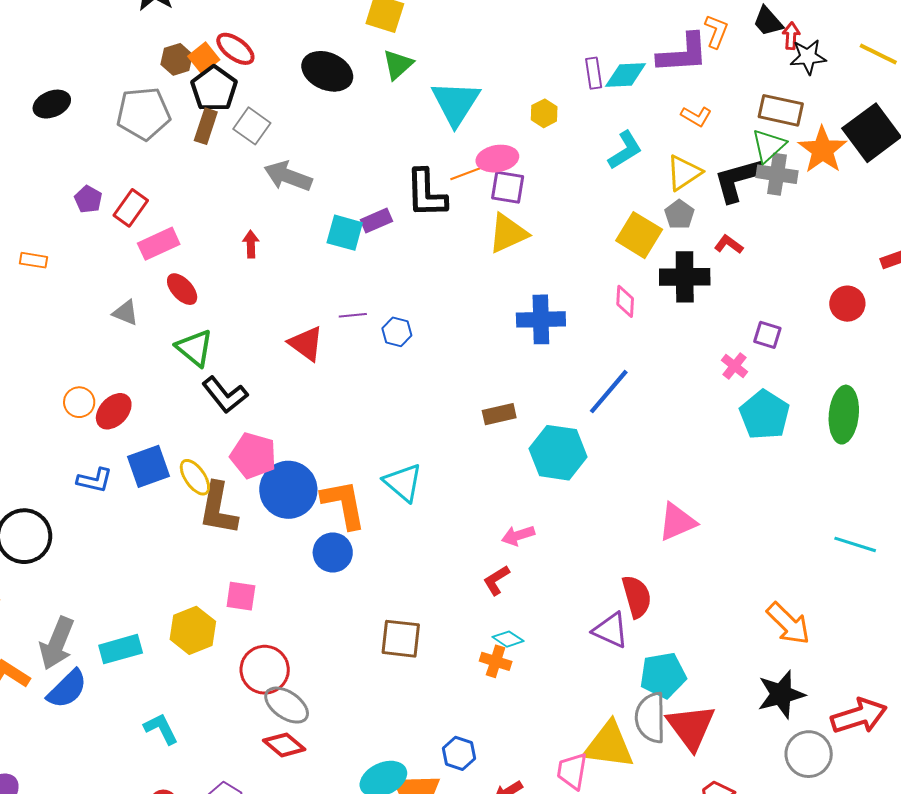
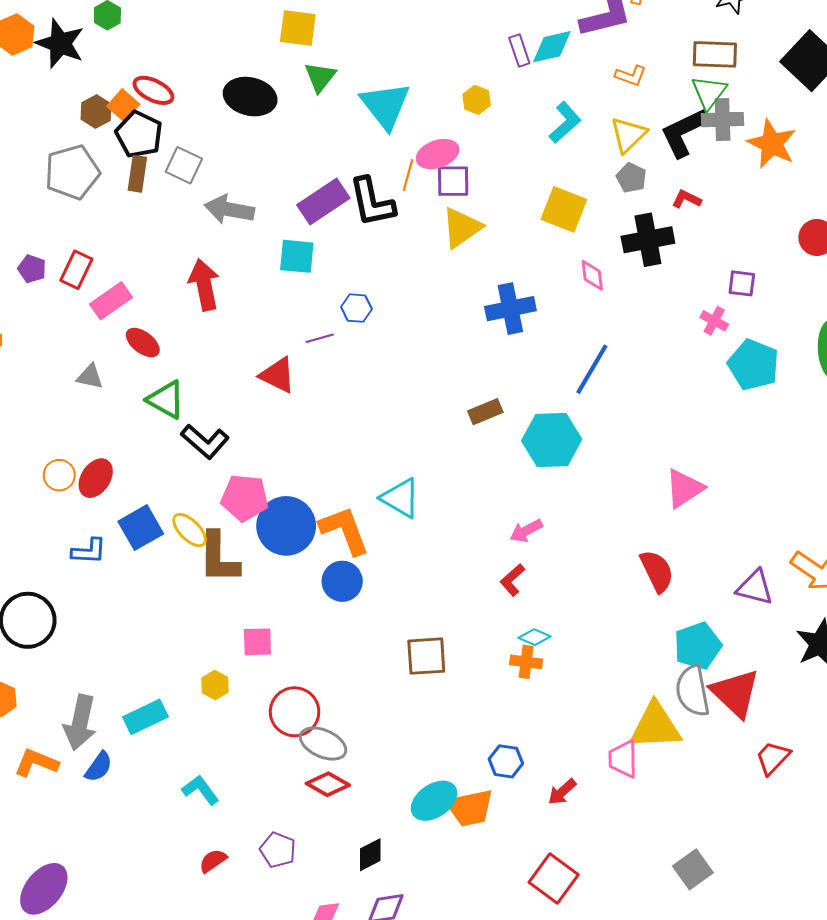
orange star: (822, 150) -> (772, 144), moved
orange line: (465, 174) -> (408, 175), turned -44
purple rectangle: (376, 221) -> (323, 202), moved, size x1.6
yellow square: (639, 235) -> (564, 209), moved
red arrow: (251, 244) -> (204, 285), size x1.8
blue hexagon: (397, 332) -> (357, 308), moved
yellow hexagon: (193, 630) -> (215, 685), size x0.6
purple triangle: (611, 630) -> (755, 588), moved
blue semicircle: (67, 689) -> (99, 767), size x0.7

